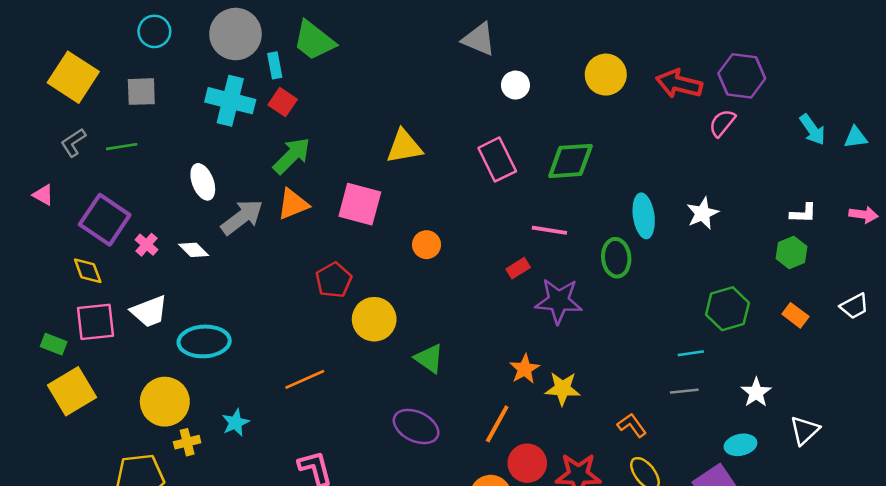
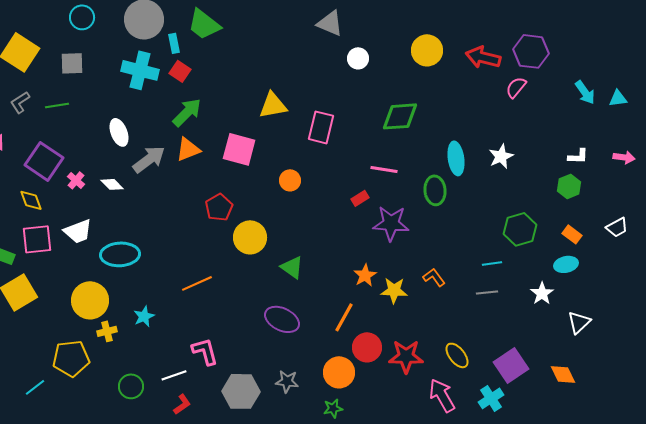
pink rectangle: (497, 160) -> (321, 127), moved, turned 40
orange L-shape: (632, 425) -> (434, 277), moved
cyan ellipse: (740, 445) -> (566, 264), moved

